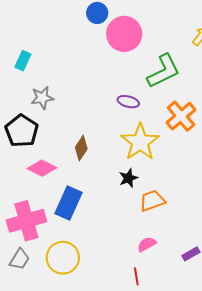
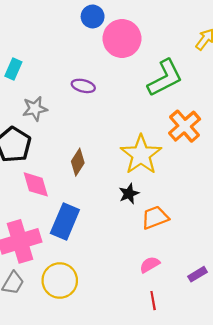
purple ellipse: (128, 102) -> (83, 86), moved
pink diamond: (42, 168) -> (36, 184), turned 48
red line: (136, 276) -> (153, 301), moved

